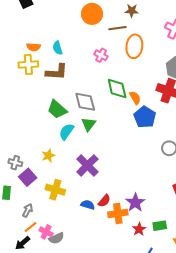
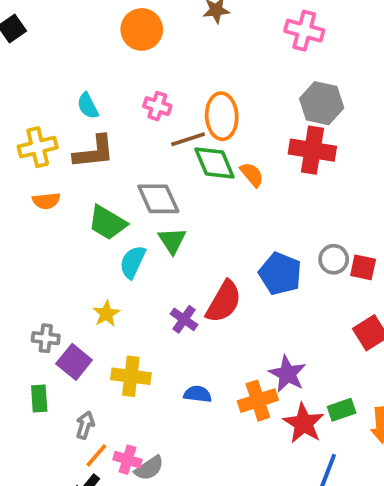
brown line: (117, 28) -> (188, 139), moved
orange ellipse: (134, 46) -> (222, 116), moved
orange semicircle: (34, 47) -> (46, 201), moved
pink cross: (101, 55) -> (157, 106), moved
blue pentagon: (145, 117) -> (280, 274), moved
purple cross: (87, 165) -> (184, 319), size x0.6
red semicircle: (104, 201) -> (224, 302), moved, size x1.6
red star: (139, 229) -> (304, 423), size x1.5

